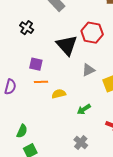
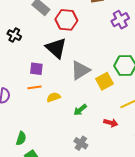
red hexagon: (92, 33) -> (66, 20), moved
purple square: (36, 64) -> (36, 69), moved
gray triangle: (88, 70) -> (80, 70), size x1.5

